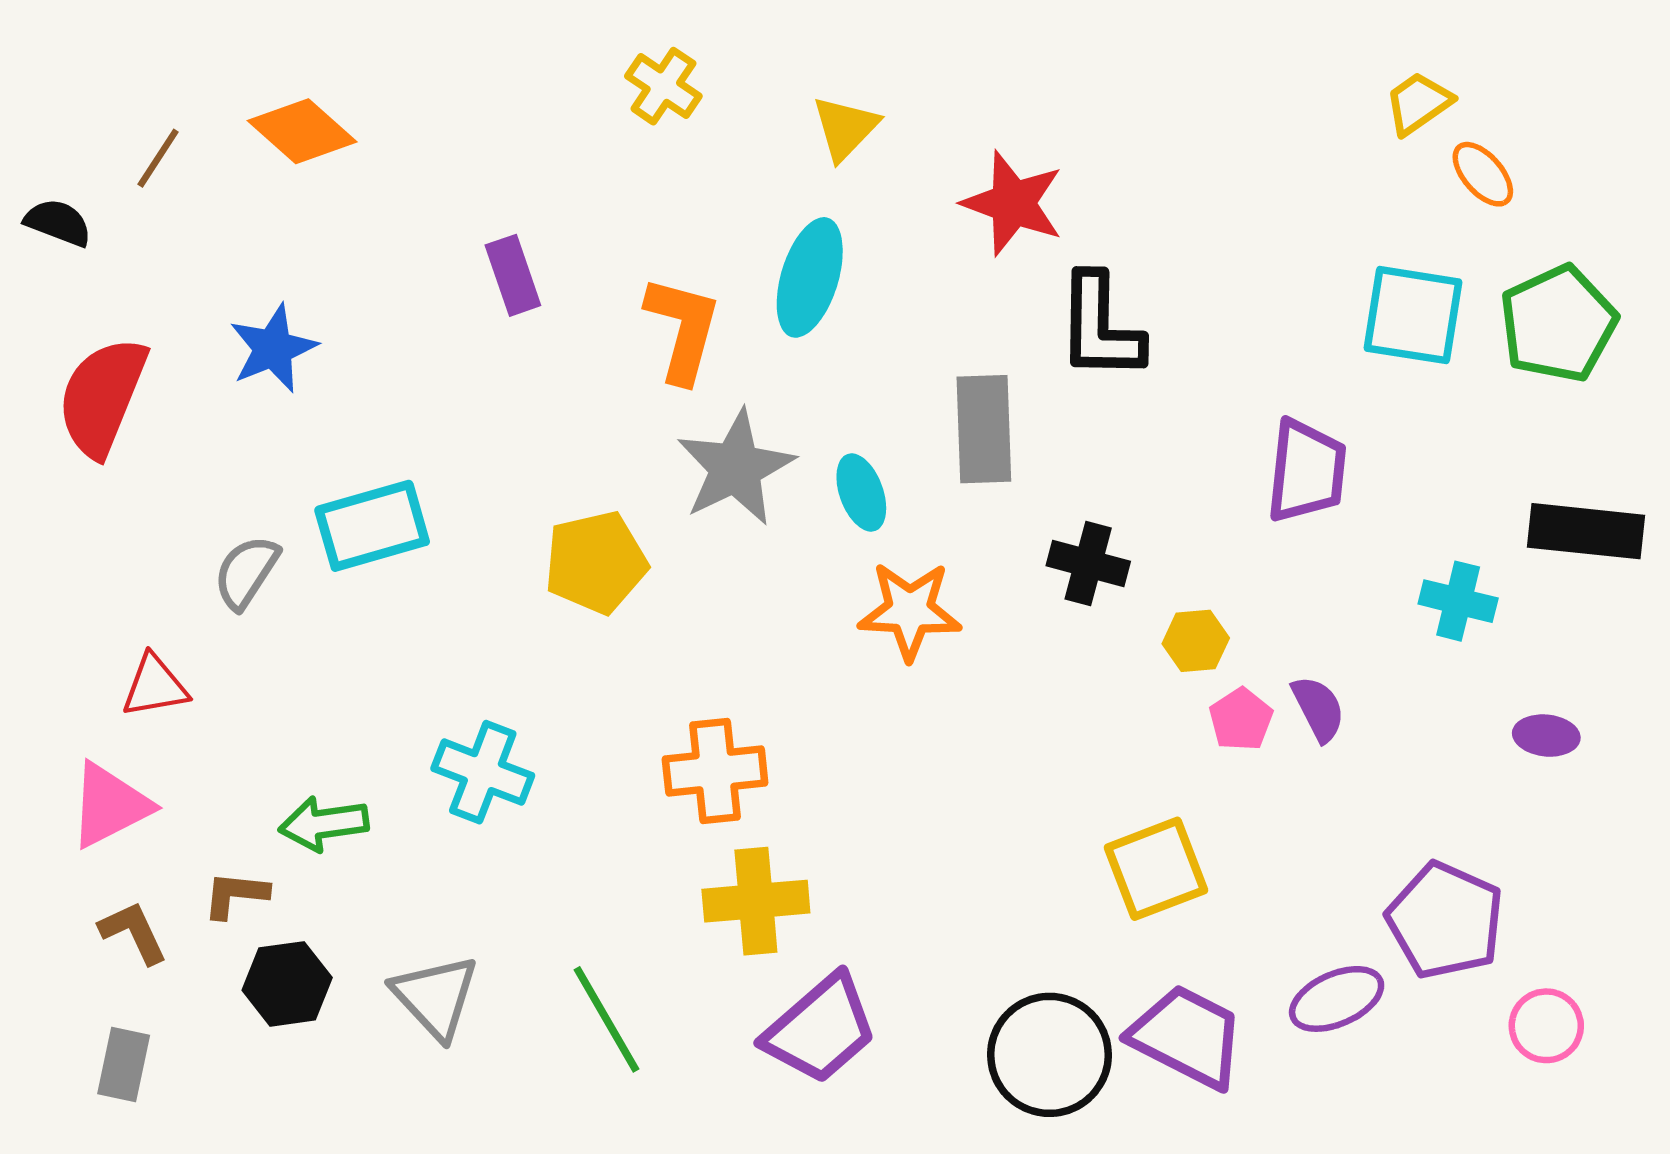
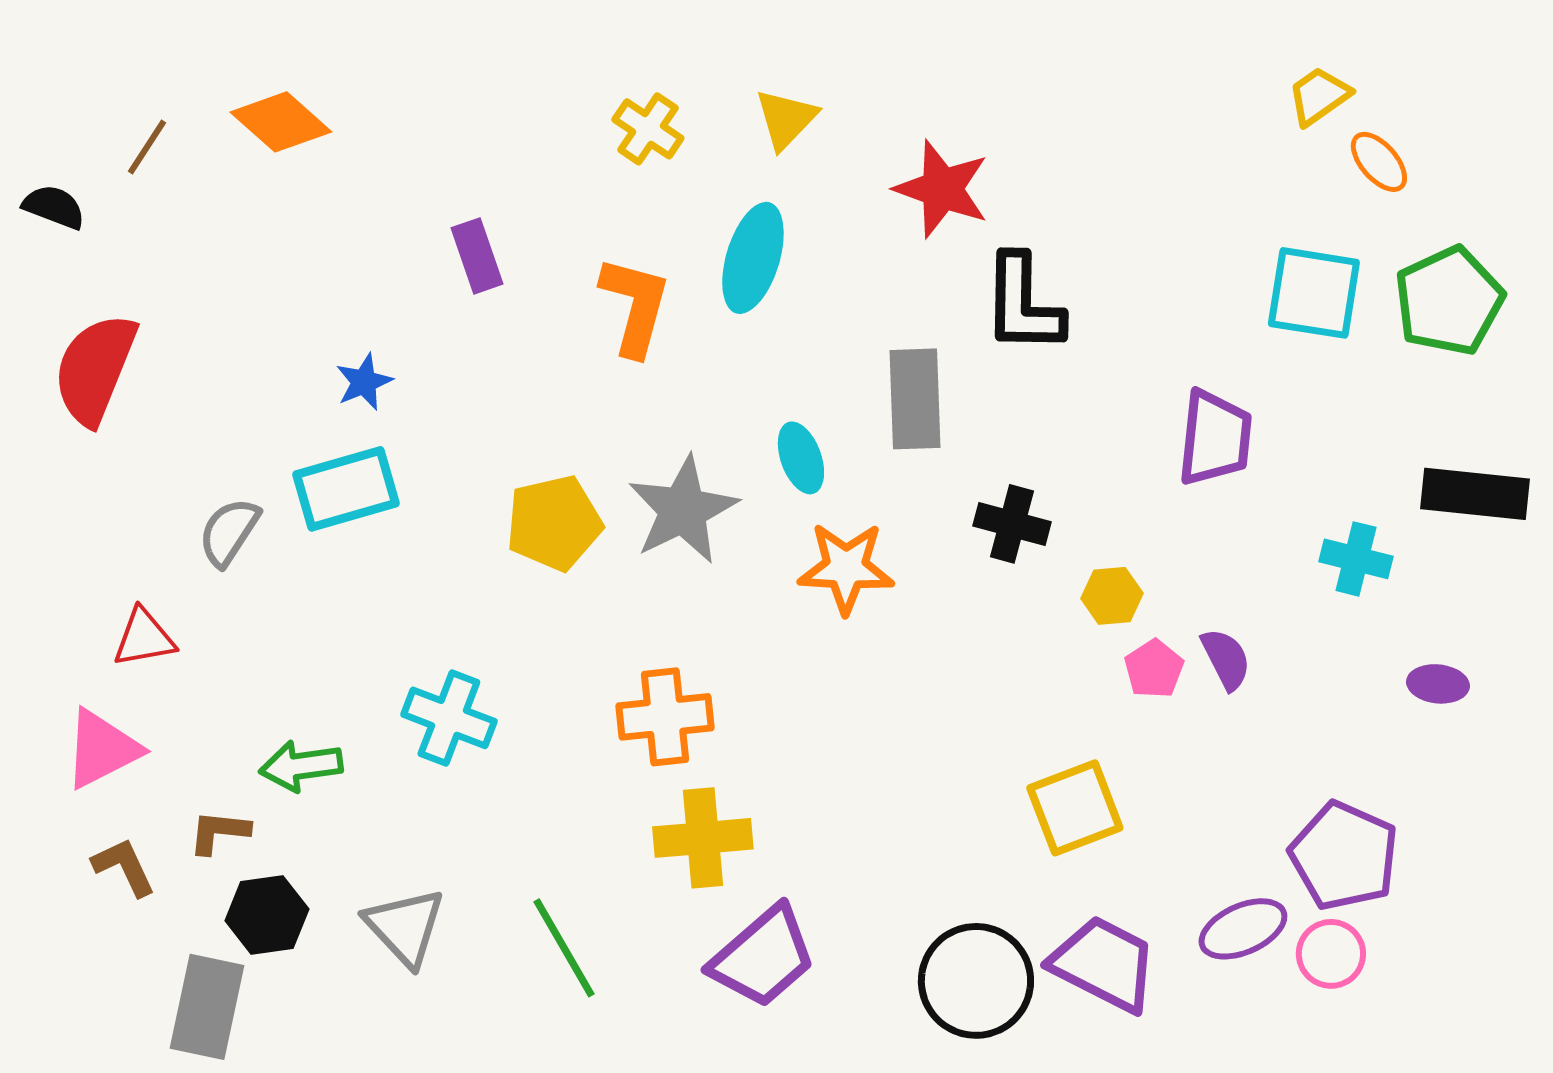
yellow cross: (663, 86) -> (648, 129), moved
blue star: (273, 348) -> (364, 382), moved, size x0.7
gray star: (736, 468) -> (683, 510), moved
pink circle: (1546, 1026) -> (1331, 954), moved
gray rectangle: (124, 1065) -> (207, 1007), moved, size x1.5

